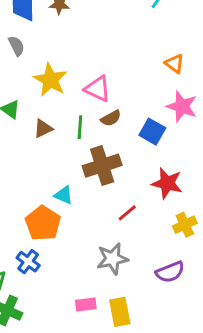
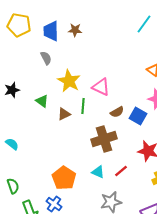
brown semicircle: (111, 118) -> (117, 112), moved
green line: (80, 127) -> (83, 106), moved
cyan triangle: (64, 195) -> (98, 172), moved

